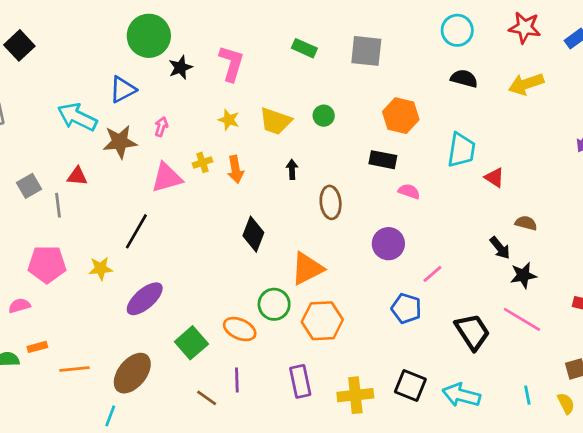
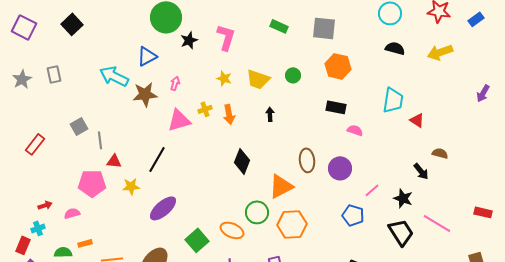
orange hexagon: (401, 116) -> (338, 66), moved
red triangle: (77, 176) -> (114, 161), moved
brown ellipse: (331, 202) -> (307, 160), moved
black star: (523, 275) -> (403, 198), moved, turned 30

